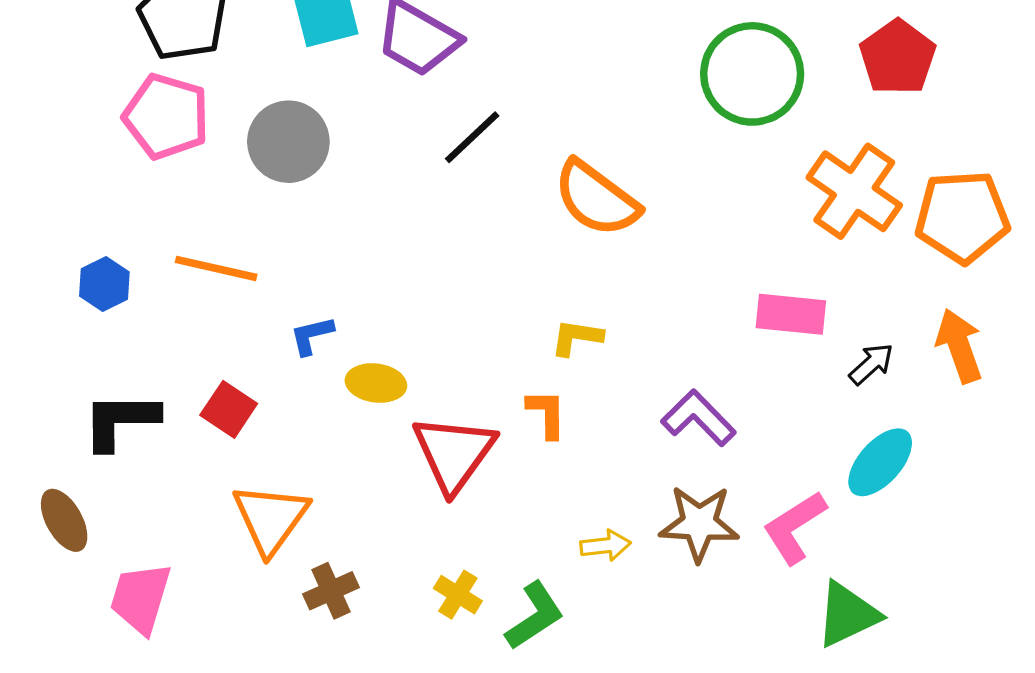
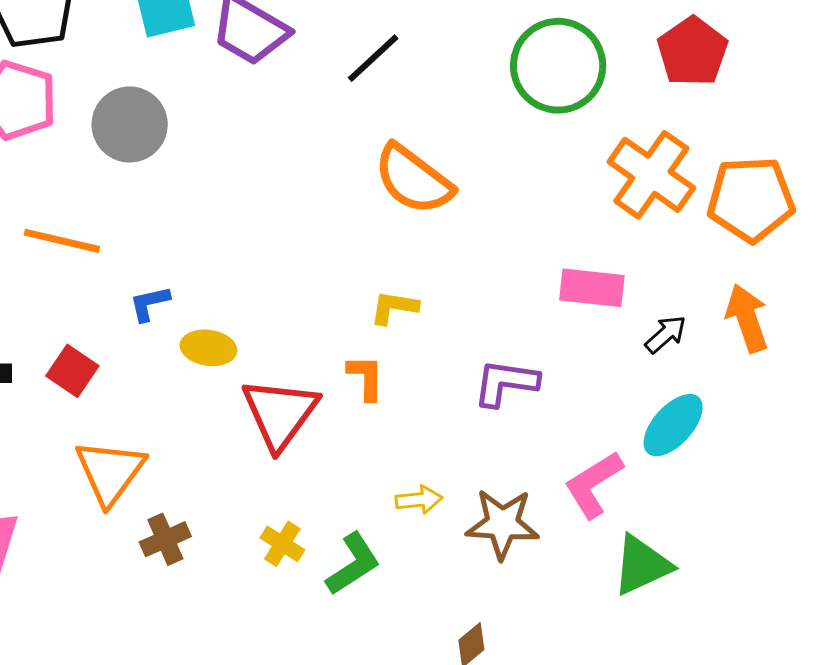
black line: (472, 137) -> (373, 58), moved
purple L-shape: (698, 418) -> (506, 383), turned -38
brown star: (699, 523) -> (502, 524), moved

